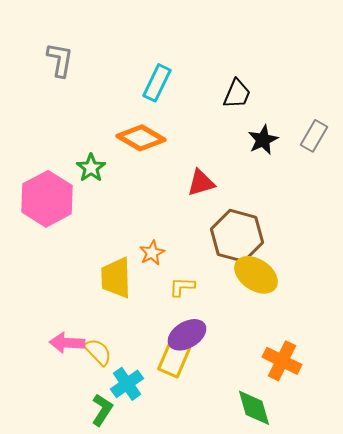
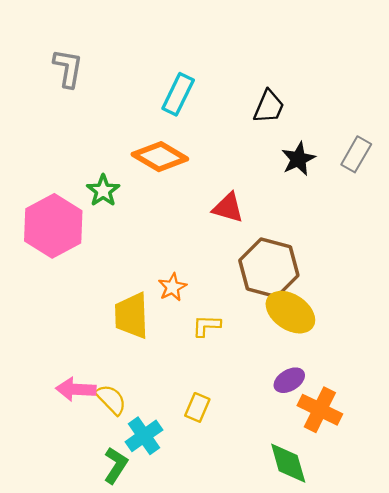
red triangle: (201, 183) -> (228, 208), turned 32
purple ellipse: (187, 335) -> (289, 380), moved, size x0.7
yellow rectangle: (174, 359) -> (197, 407), size x0.7

